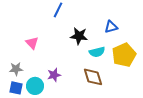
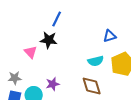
black star: (79, 36) -> (49, 40), moved

